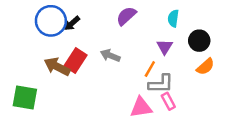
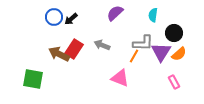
blue circle: (51, 21) -> (54, 17), size x0.7
purple triangle: (165, 47) -> (161, 52), moved, size x1.5
gray L-shape: (161, 84) -> (143, 43), moved
pink rectangle: (168, 101) -> (174, 82), moved
pink triangle: (141, 107) -> (120, 78), moved, turned 30

